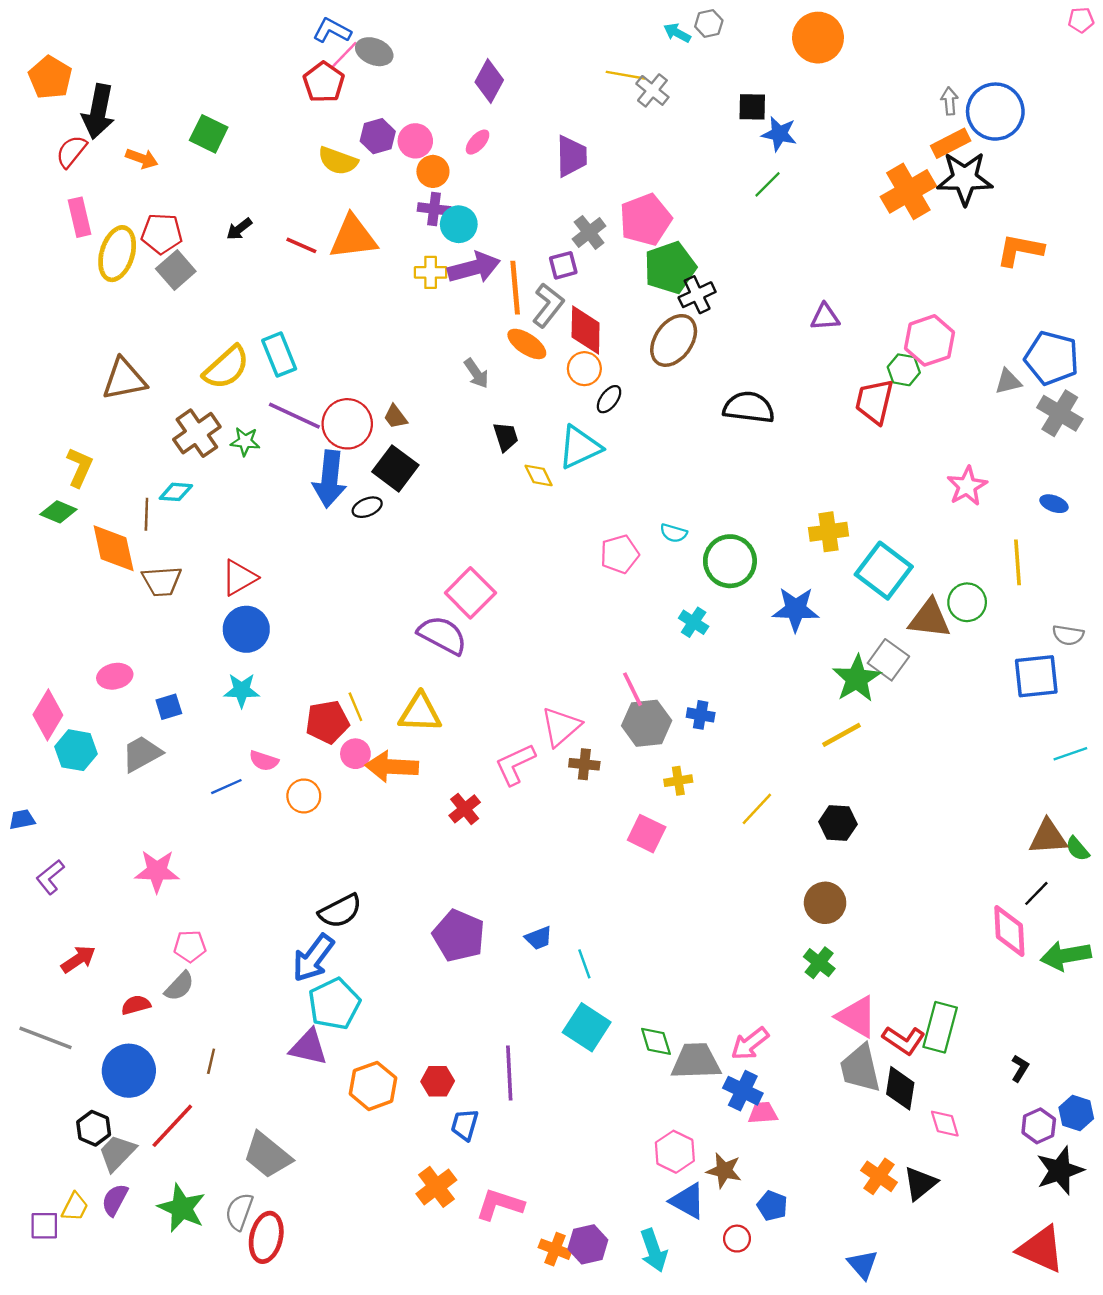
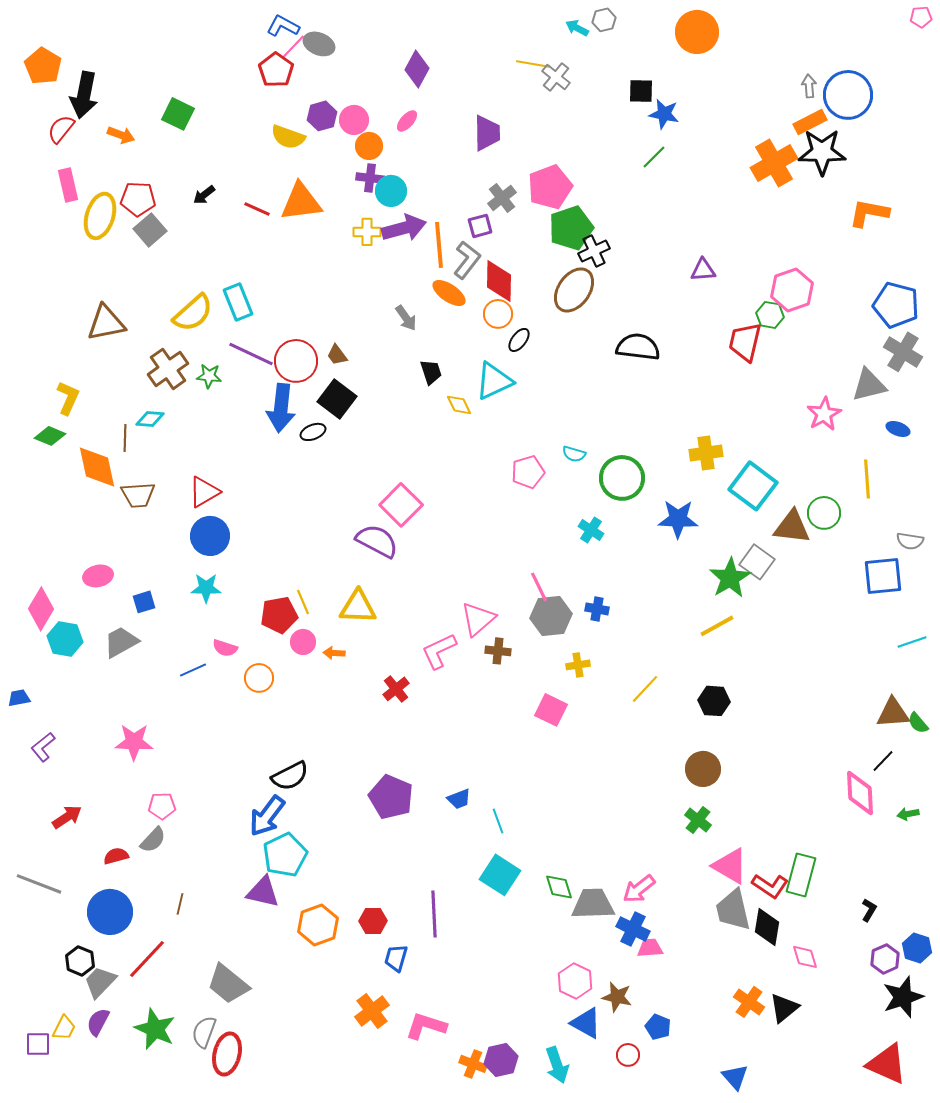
gray triangle: (1008, 382) -> (869, 385), moved, size x1.5
orange arrow: (392, 767) -> (334, 653), size x0.5
green arrow: (1066, 956) -> (908, 814), size x0.5

